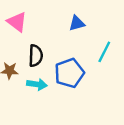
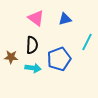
pink triangle: (17, 22) -> (36, 18), moved

